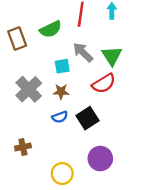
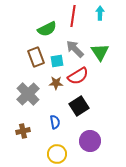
brown rectangle: (17, 38) -> (36, 57), moved
red semicircle: (104, 83) -> (78, 76), moved
gray cross: (29, 89) -> (28, 94), moved
blue semicircle: (60, 117) -> (55, 122), moved, turned -80

